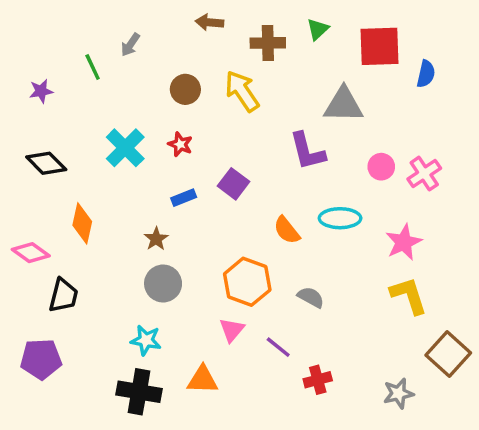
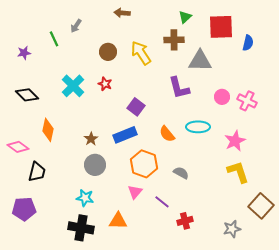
brown cross: (268, 43) -> (174, 40), moved
pink cross: (424, 174) -> (247, 101), turned -30
blue rectangle: (184, 198) -> (125, 135), moved, size x1.6

